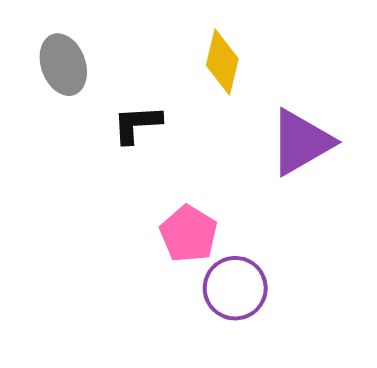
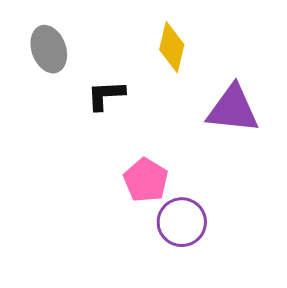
purple triangle: (301, 142) -> (233, 109), turned 36

